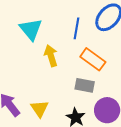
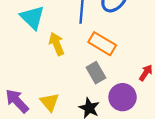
gray rectangle: (85, 85) -> (96, 73), turned 54

